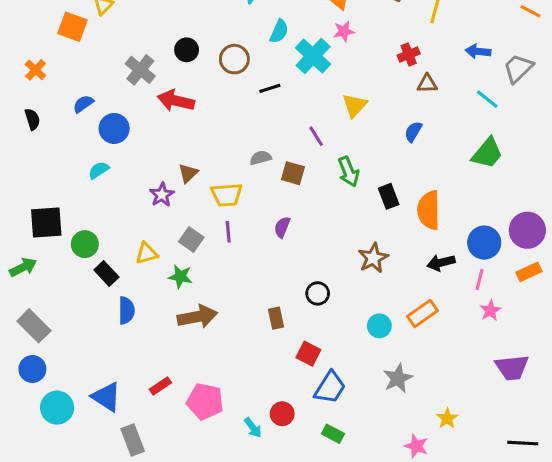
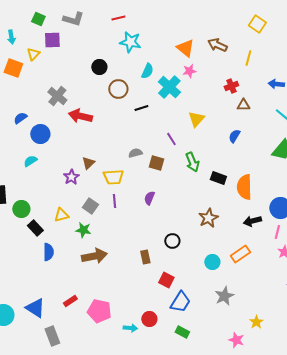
black circle: (187, 50) -> (99, 67), moved
black rectangle: (389, 196) -> (218, 178), turned -49
cyan arrow: (253, 428) -> (130, 328), turned -48

